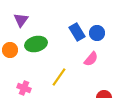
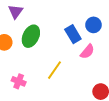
blue rectangle: (77, 32) -> (73, 34), moved
green ellipse: (36, 44) -> (31, 36), turned -50

